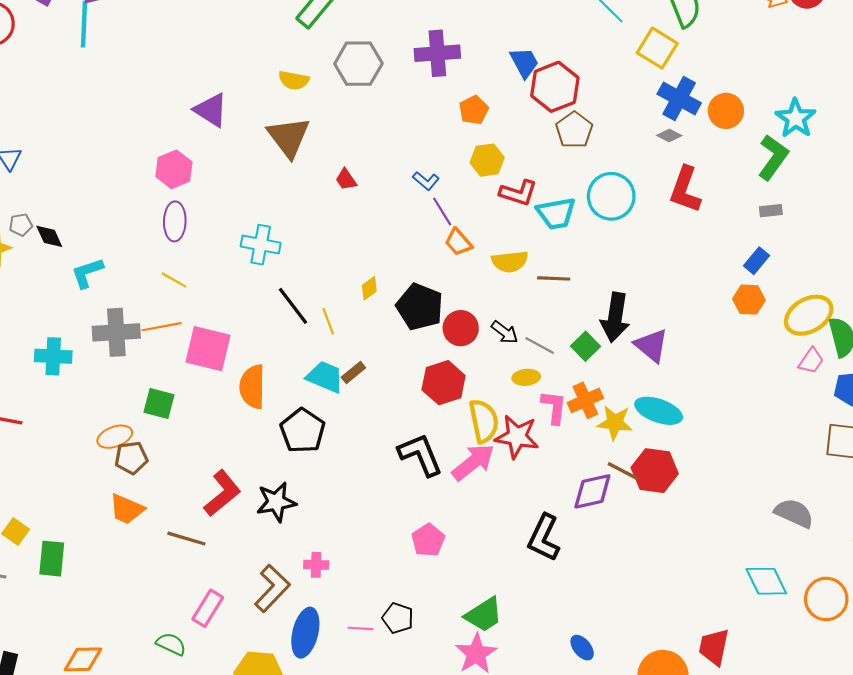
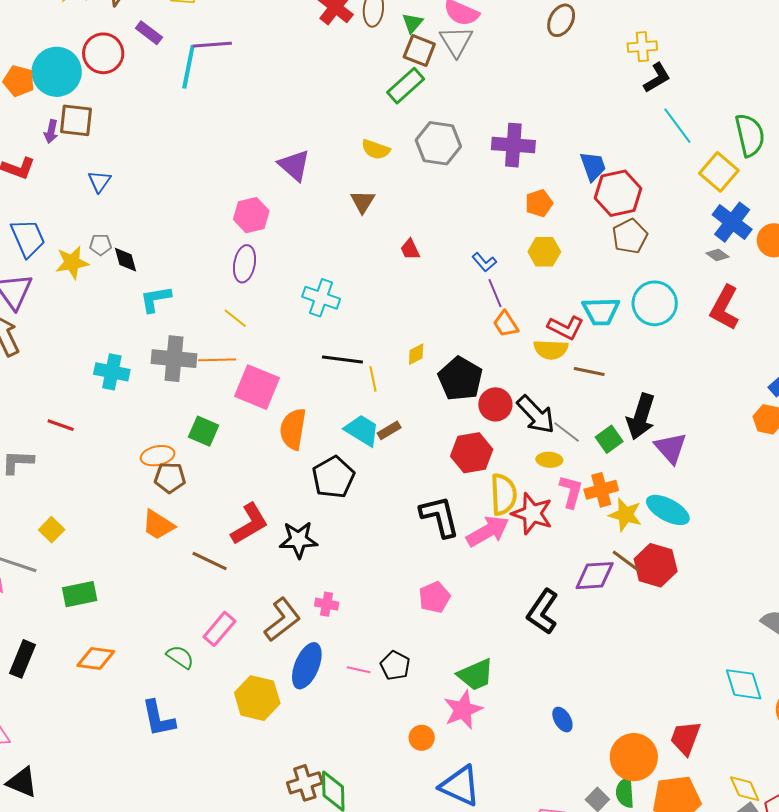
brown triangle: (289, 137) -> (363, 202), size x0.6
red L-shape: (518, 193) -> (566, 328), moved
black line: (293, 306) -> (342, 360), turned -54
black arrow: (505, 332) -> (536, 415), size x1.6
green rectangle: (52, 559) -> (80, 594), moved, turned 64

